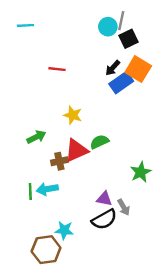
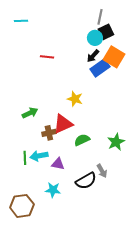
cyan circle: (108, 27) -> (95, 38), moved
yellow star: (73, 115) -> (75, 99), moved
green semicircle: (99, 142) -> (82, 140), moved
purple triangle: (104, 199) -> (58, 164), moved
brown hexagon: (46, 250) -> (22, 206), moved

